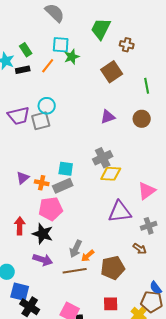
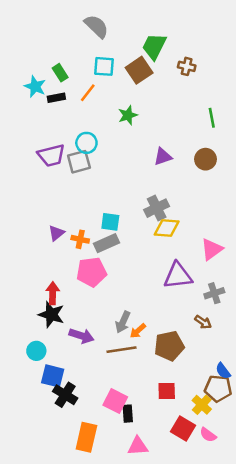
green star: (72, 57) -> (128, 115), moved
brown square: (112, 72) -> (139, 70), moved
black star: (43, 234) -> (51, 315), moved

